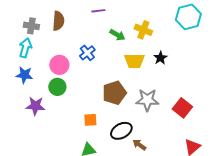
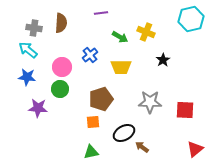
cyan arrow: (25, 48) -> (28, 50), turned -66
yellow trapezoid: (134, 61) -> (121, 67), moved
brown pentagon: (114, 93) -> (101, 99), moved
red square: (182, 108) -> (185, 110), turned -36

